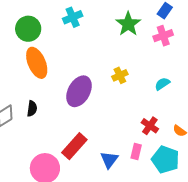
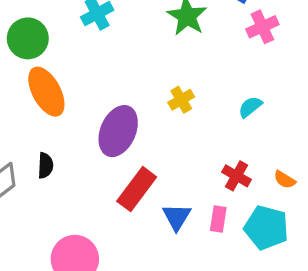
pink cross: (163, 36) -> (262, 27), moved
red rectangle: (74, 146) -> (137, 189), moved
blue triangle: (109, 160) -> (177, 217), moved

